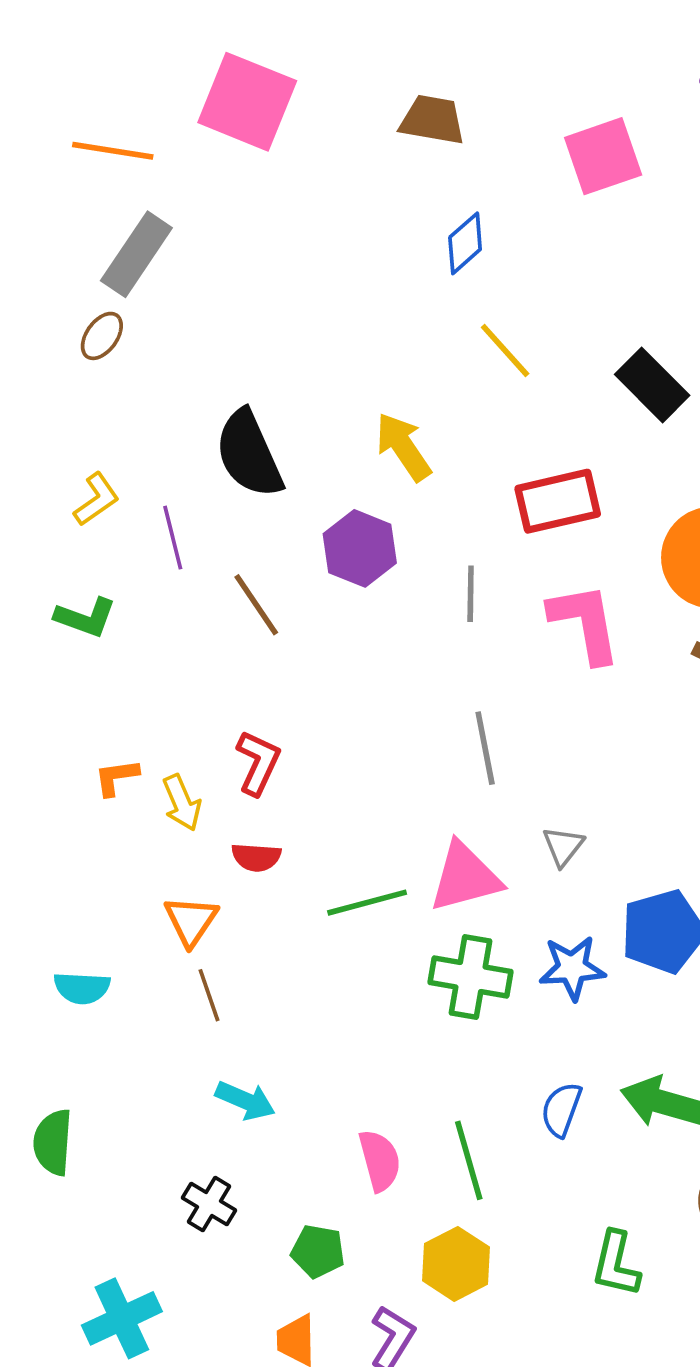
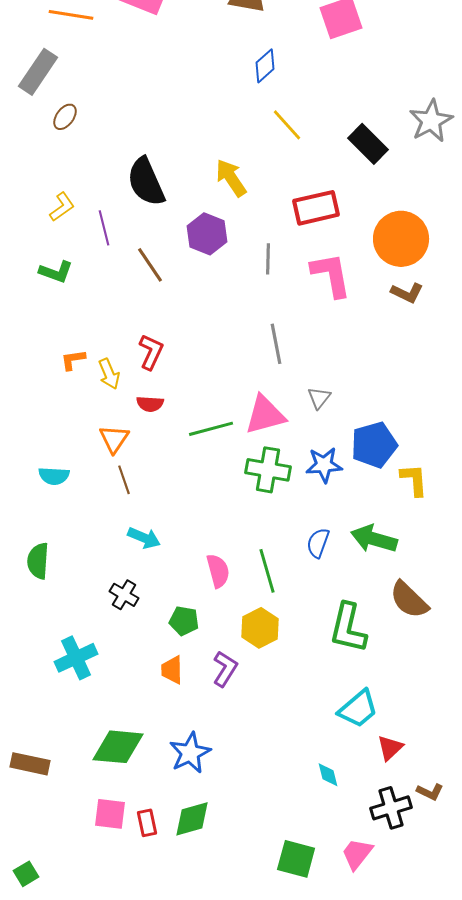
gray rectangle: (136, 254) -> (38, 72), moved
green L-shape: (616, 1264) -> (348, 628), size x1.4

